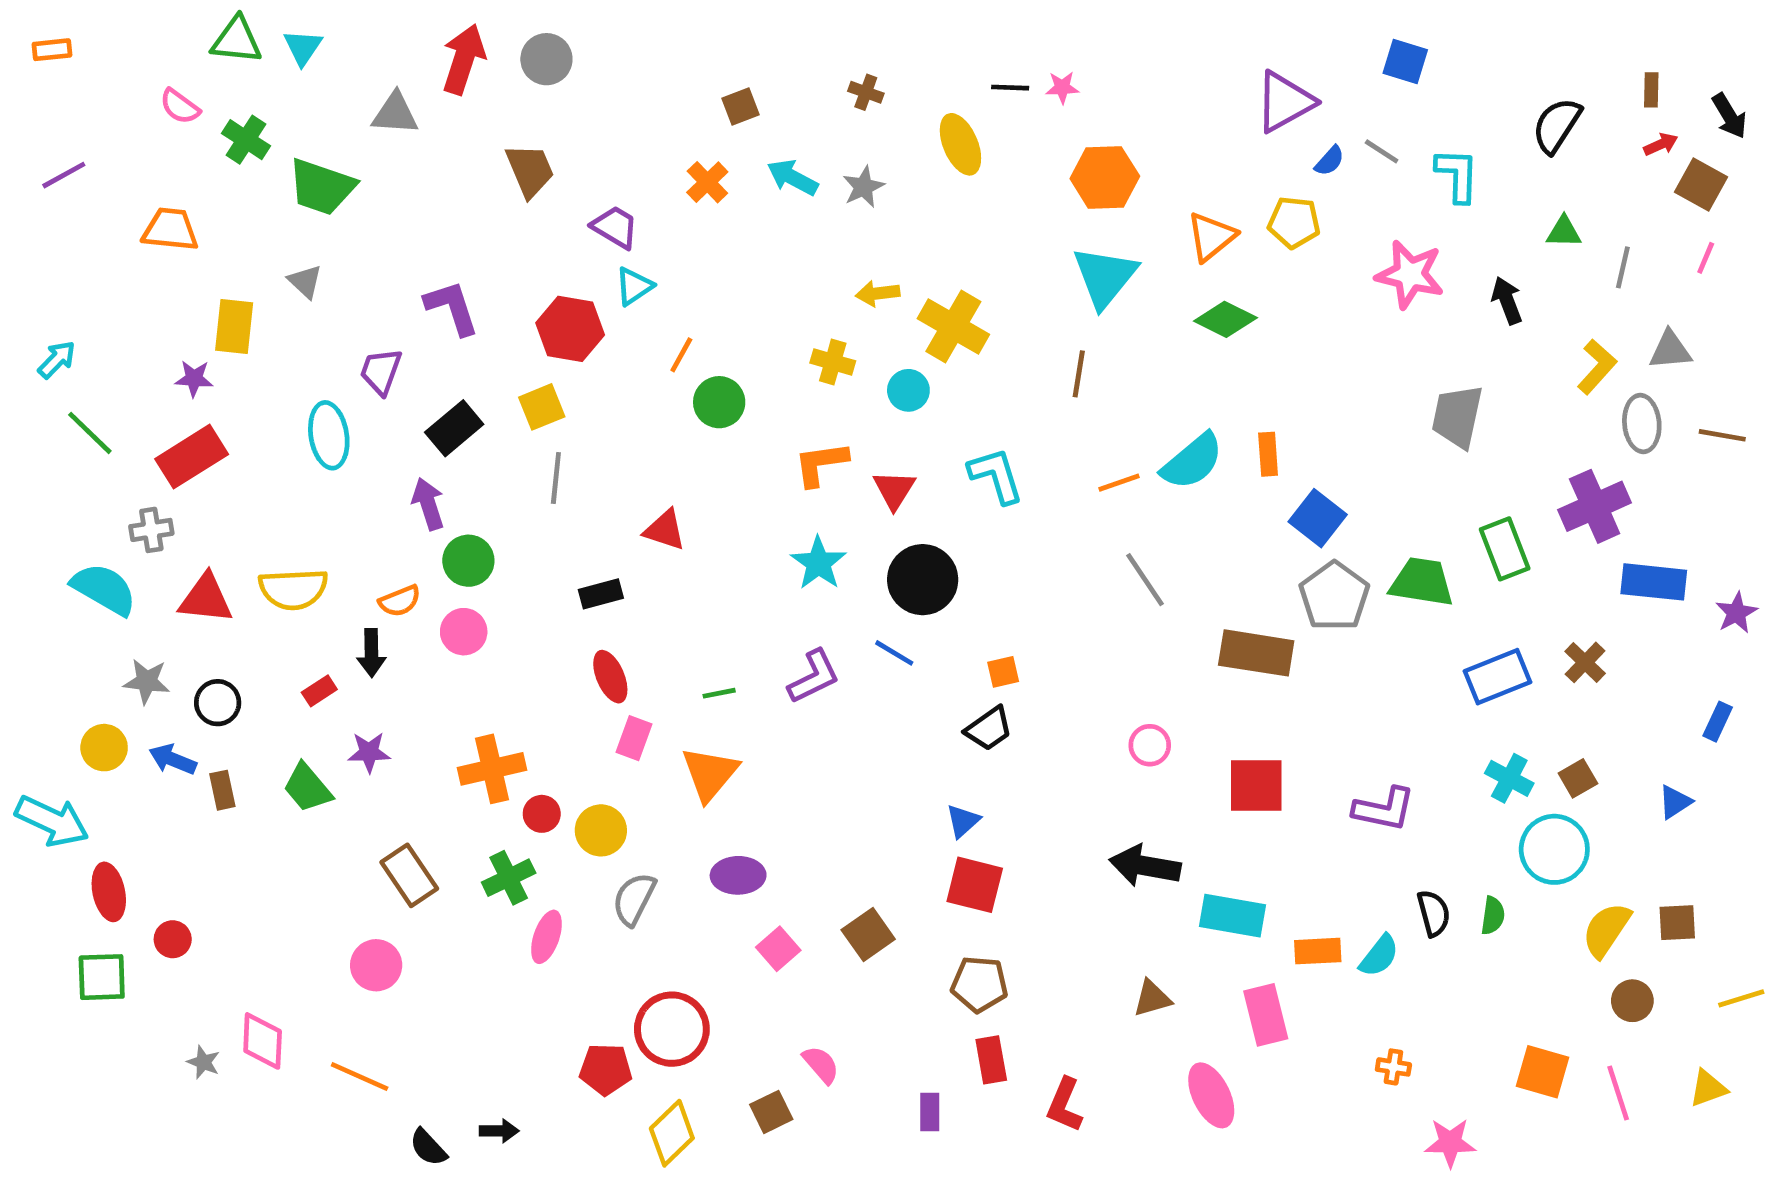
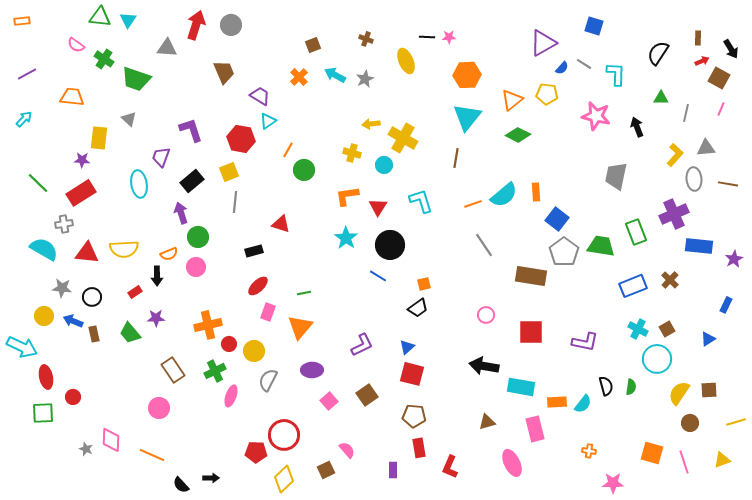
cyan arrow: (57, 360) -> (24, 119), moved
red ellipse: (610, 677) -> (258, 286), turned 70
purple L-shape: (814, 677) -> (362, 345), moved

